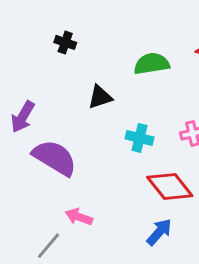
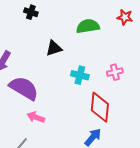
red diamond: (170, 187) -> (100, 107), turned 44
pink arrow: (79, 217) -> (36, 117), moved

